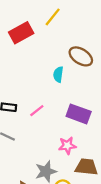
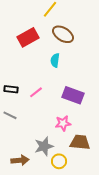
red rectangle: (21, 33) -> (28, 37), moved
brown ellipse: (81, 56) -> (63, 34), moved

